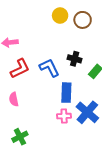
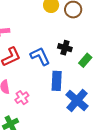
pink cross: (64, 116) -> (22, 98), moved, turned -32

